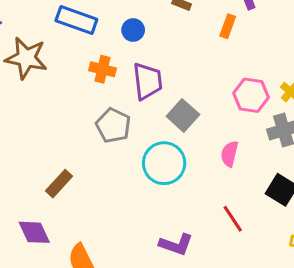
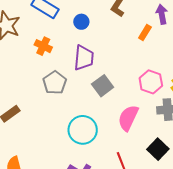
orange cross: (102, 69) -> (43, 46), moved
pink semicircle: (229, 154) -> (128, 118), size x1.5
cyan circle: (164, 163) -> (83, 130), moved

